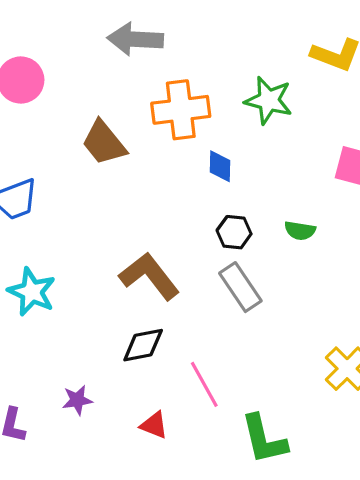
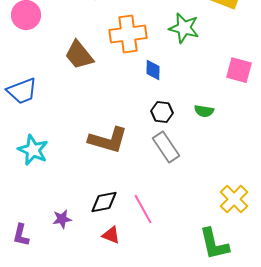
brown L-shape: (149, 276) -> (108, 140), turned 144
black diamond: (143, 345) -> (104, 202), moved
green L-shape: (264, 439) -> (214, 244), moved

